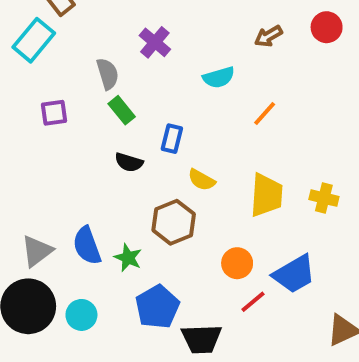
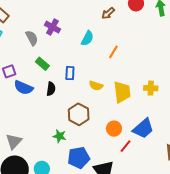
gray semicircle: (108, 74) -> (32, 38), moved
cyan semicircle: (219, 77) -> (87, 38), turned -35
black semicircle: (129, 162) -> (51, 89), turned -88
yellow semicircle: (202, 180) -> (96, 86), moved
blue semicircle: (87, 246) -> (23, 88), moved, turned -36
blue pentagon: (157, 307) -> (79, 158), turned 30

